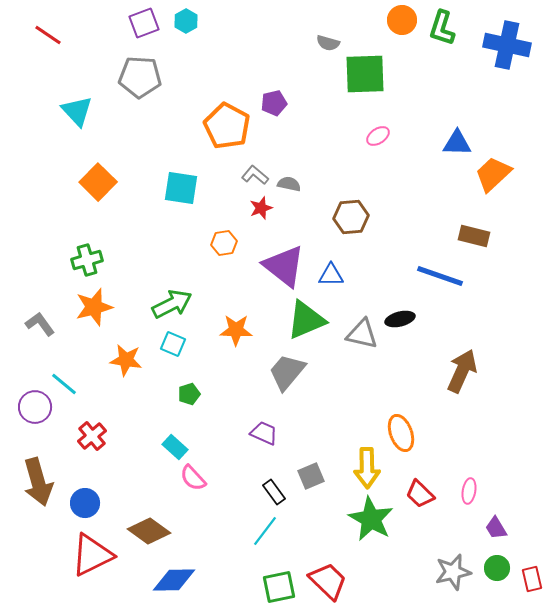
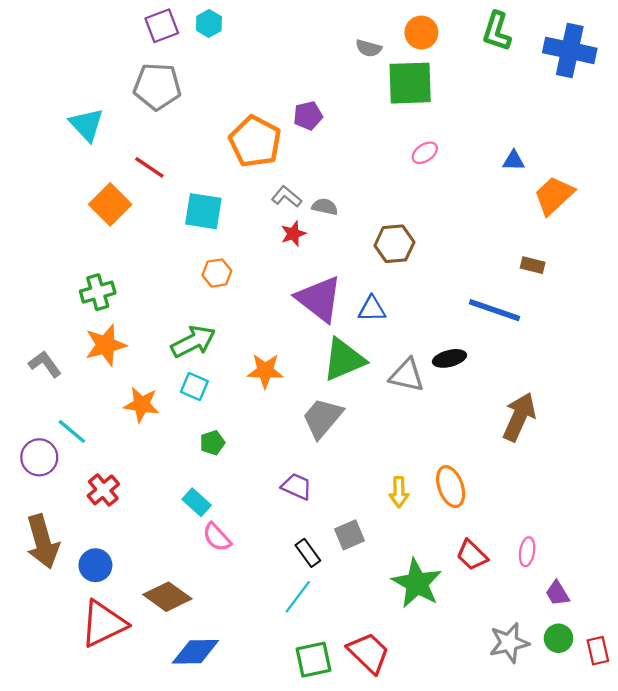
orange circle: (402, 20) -> (421, 32), moved
red line: (48, 35) -> (149, 167), moved
blue triangle: (457, 143) -> (514, 161), size x0.7
brown rectangle: (474, 236) -> (533, 265), size x0.7
orange hexagon: (224, 243) -> (217, 273), moved
yellow arrow: (367, 468) -> (399, 492), moved, size x0.7

